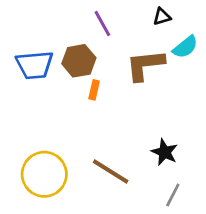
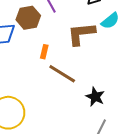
brown hexagon: (79, 61) -> (28, 18), moved
brown line: (111, 171) -> (62, 74), moved

